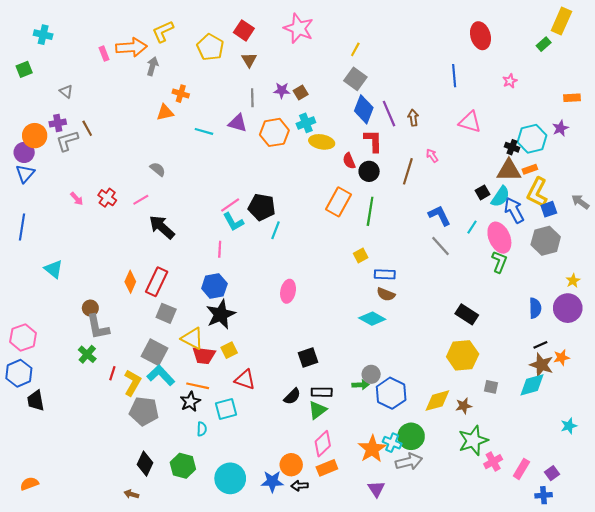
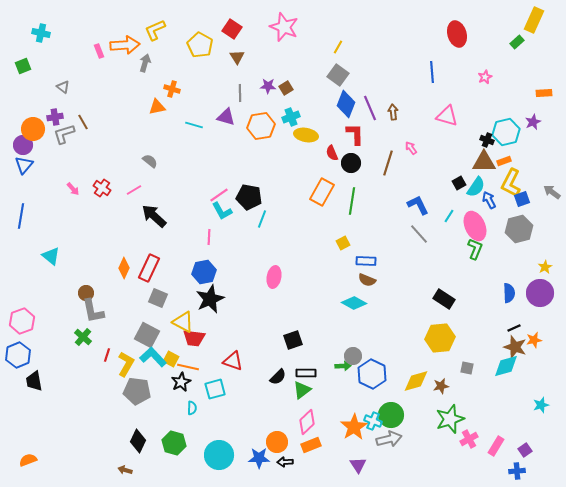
blue arrow: (514, 210) -> (489, 200), size x0.7
yellow square: (229, 350) -> (171, 359), moved, turned -35

